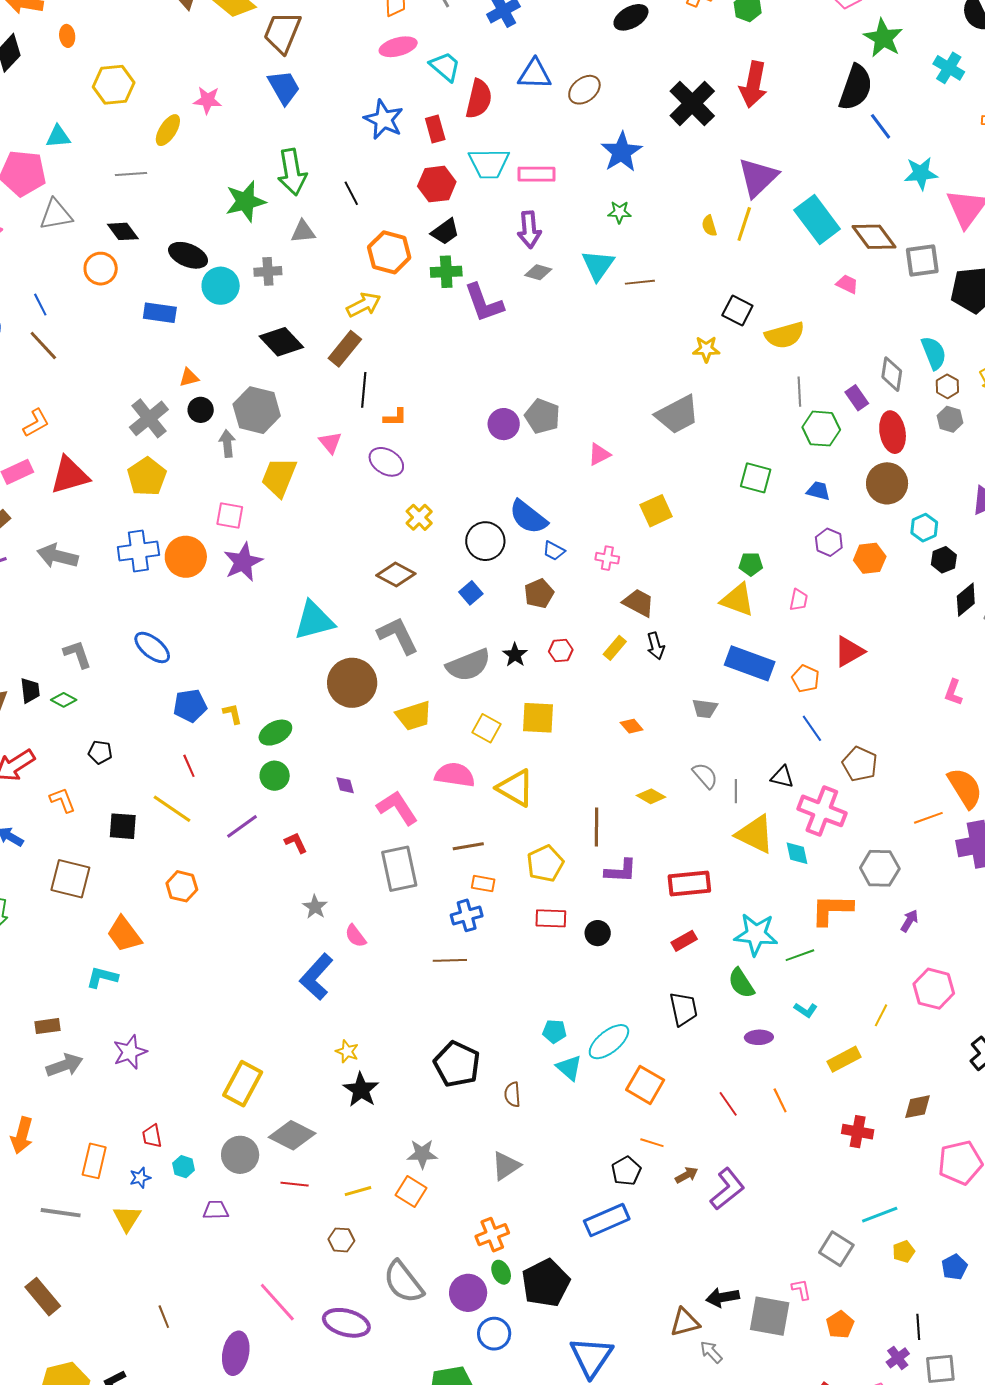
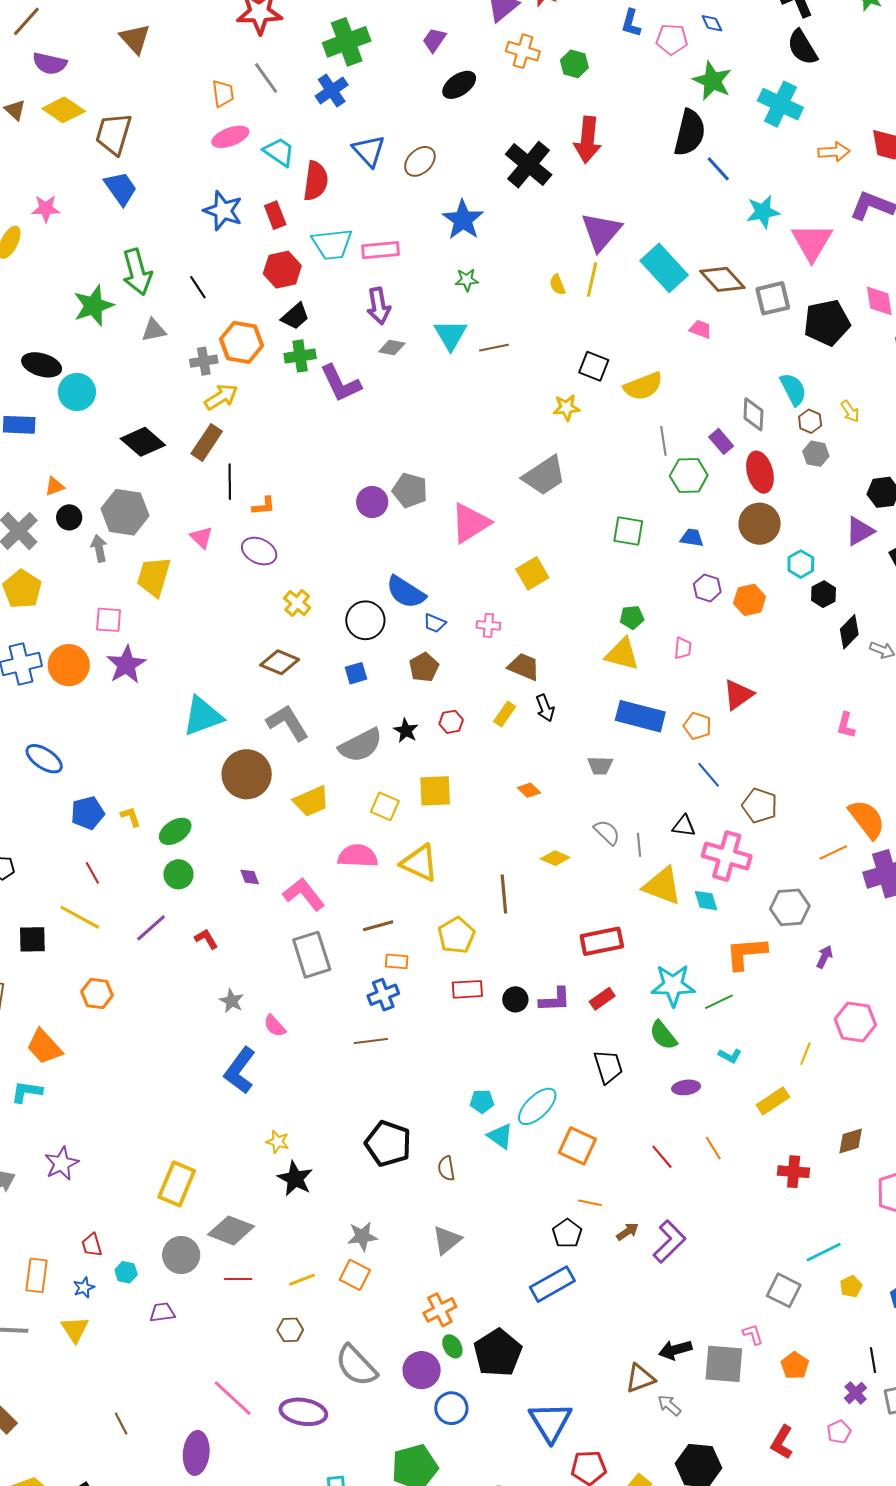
cyan cross: (949, 68) -> (780, 104), size x1.4
blue triangle: (535, 74) -> (369, 151), turned 51
gray cross: (268, 271) -> (204, 361), moved
pink triangle: (599, 454) -> (470, 523), size x1.8
blue square: (471, 593) -> (356, 673), turned 30
purple L-shape: (621, 871) -> (555, 1000), moved

